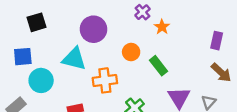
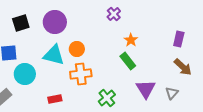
orange star: (162, 27) -> (131, 40), moved
purple circle: (93, 29) -> (55, 22), moved
orange circle: (131, 52) -> (77, 49), moved

